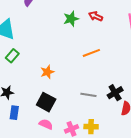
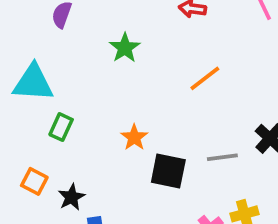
green star: (71, 19) -> (125, 48), moved
black square: (46, 102) -> (168, 171), moved

